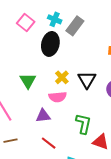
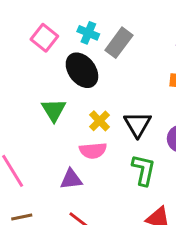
black ellipse: (50, 44) -> (82, 70), turned -50
green triangle: (28, 81) -> (54, 110), moved
green L-shape: (83, 124) -> (144, 170), moved

